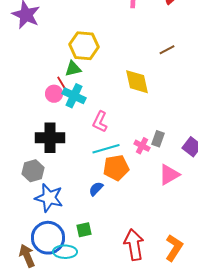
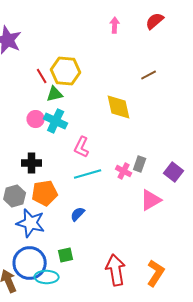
red line: (62, 84) -> (42, 76), moved
black cross: (50, 138) -> (32, 163), size x0.7
orange pentagon: (116, 168) -> (45, 193), moved

